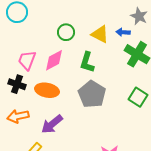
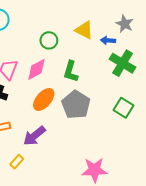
yellow triangle: (100, 34) -> (84, 30), moved
orange ellipse: (47, 90) -> (44, 100), moved, turned -60

